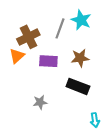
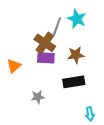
brown cross: (28, 37) -> (45, 43), moved, turned -30
orange triangle: (17, 56) -> (14, 66), moved
black rectangle: (78, 86) -> (74, 82), turned -30

